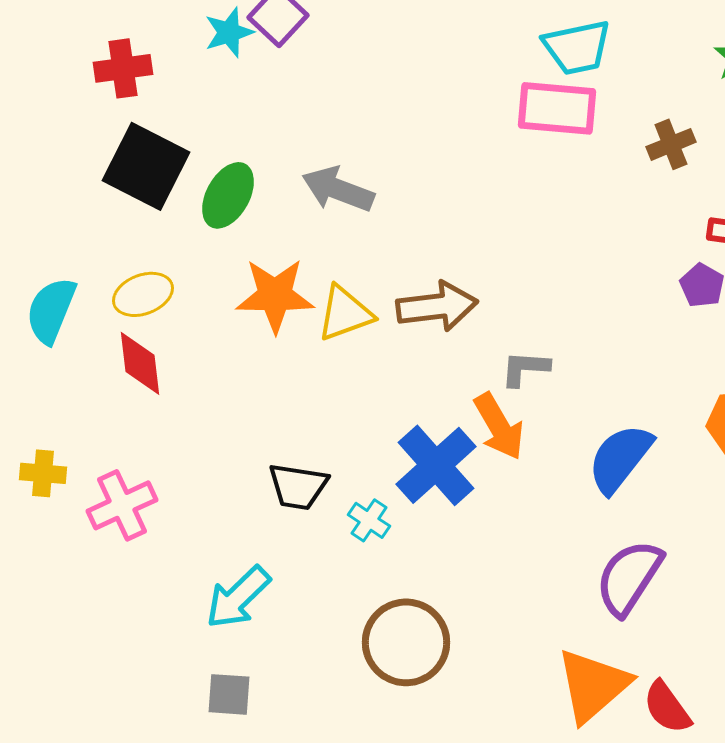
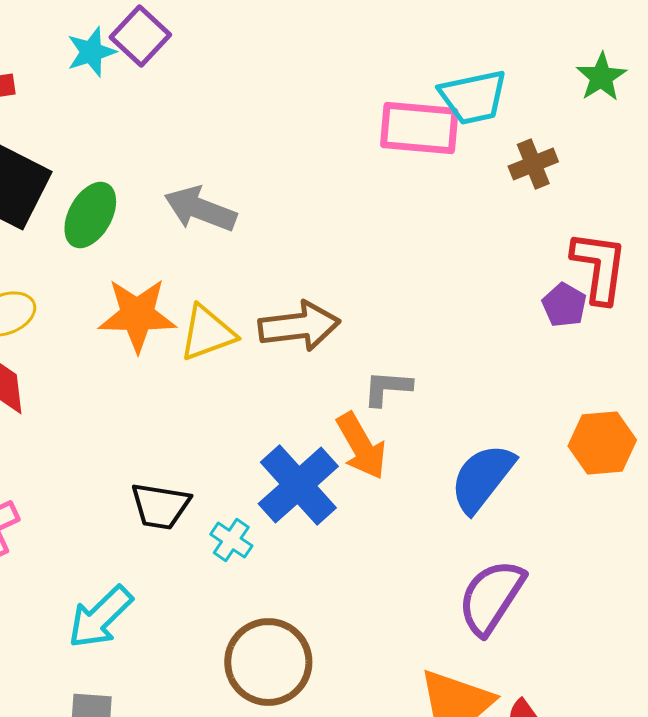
cyan trapezoid: (577, 47) -> (473, 97), moved

